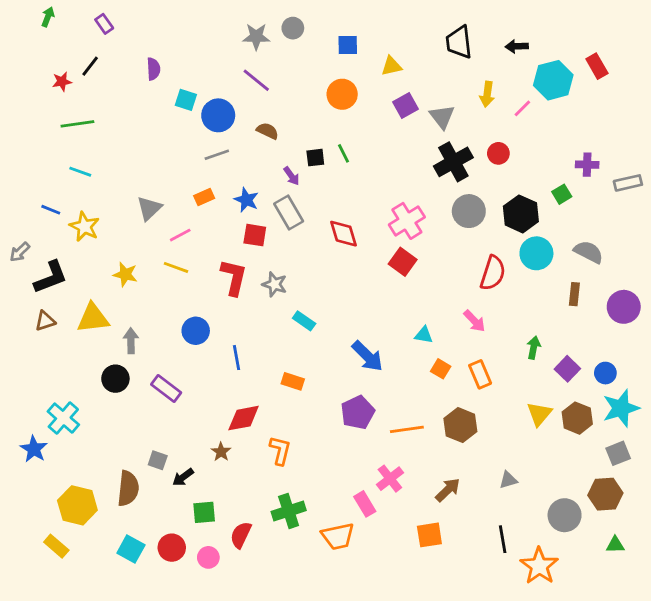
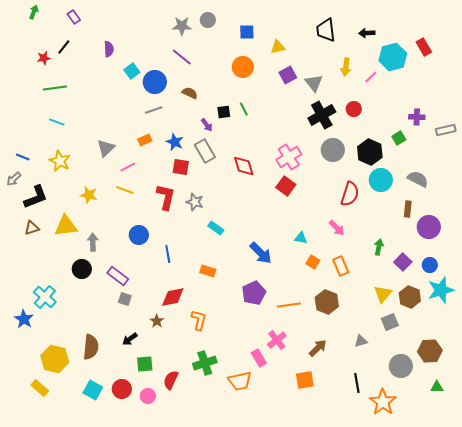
cyan square: (186, 100) -> (132, 71), turned 35
blue line: (51, 210) -> (23, 157), moved
purple circle: (624, 307) -> (429, 227), moved
gray square: (618, 453) -> (390, 322), moved
gray square: (158, 460) -> (125, 299), moved

